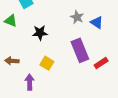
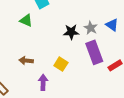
gray star: (77, 17) -> (91, 28), moved
black star: (40, 33) -> (71, 32), moved

